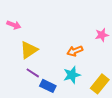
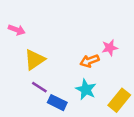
pink star: (102, 35) -> (110, 48), moved
cyan star: (72, 75) -> (86, 89), turned -30

